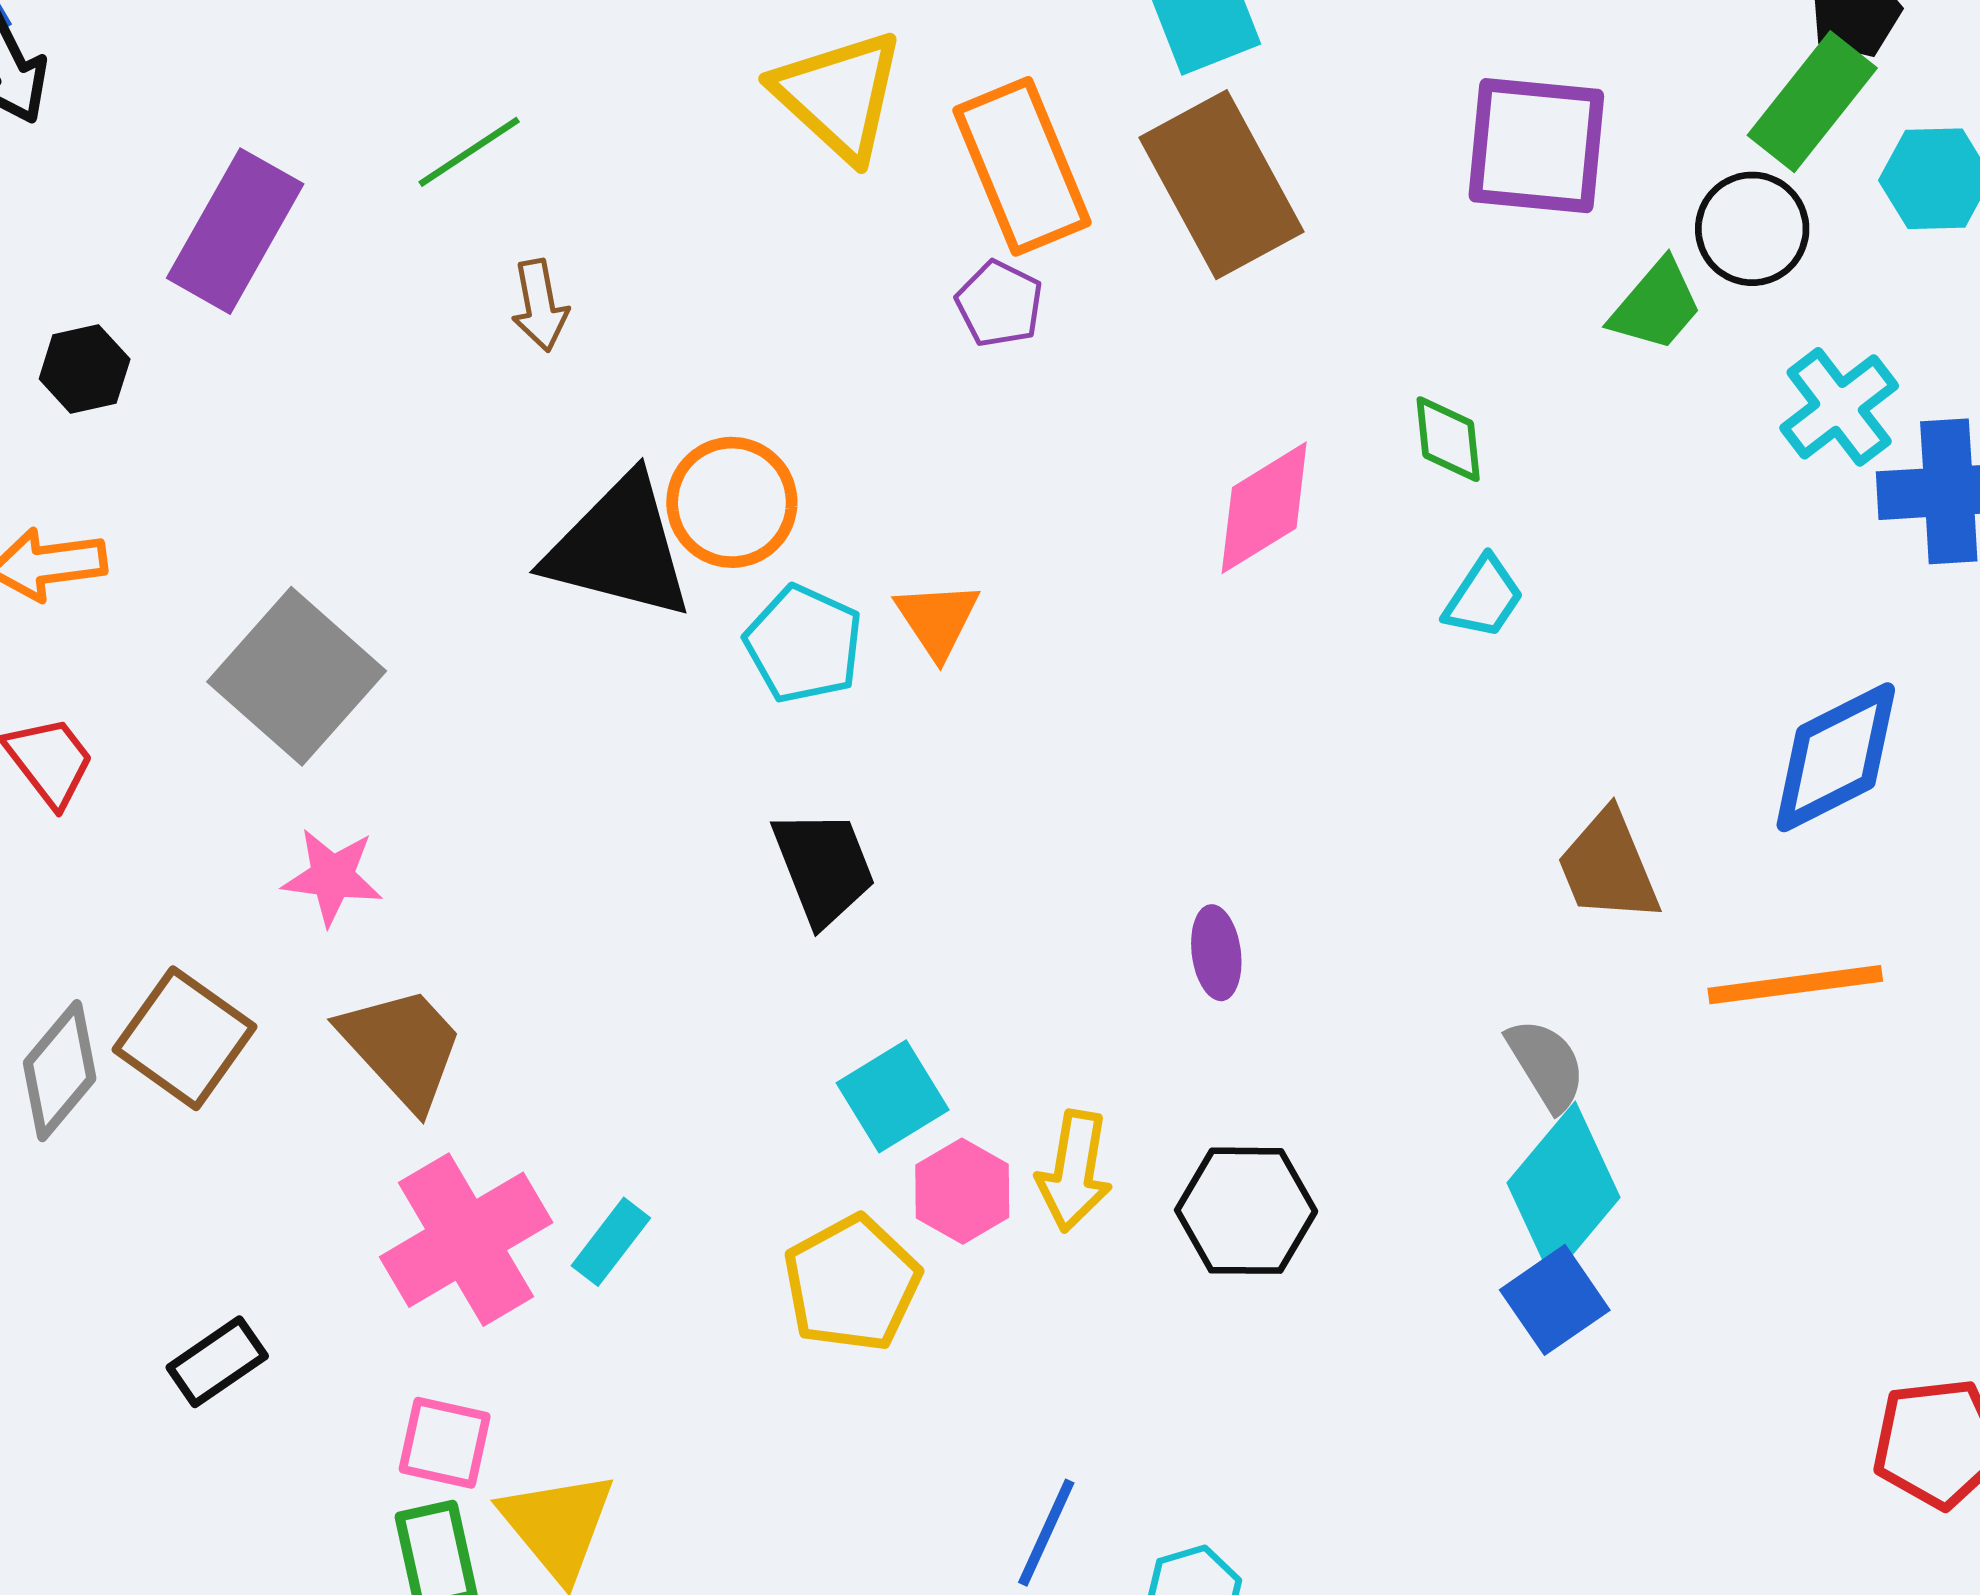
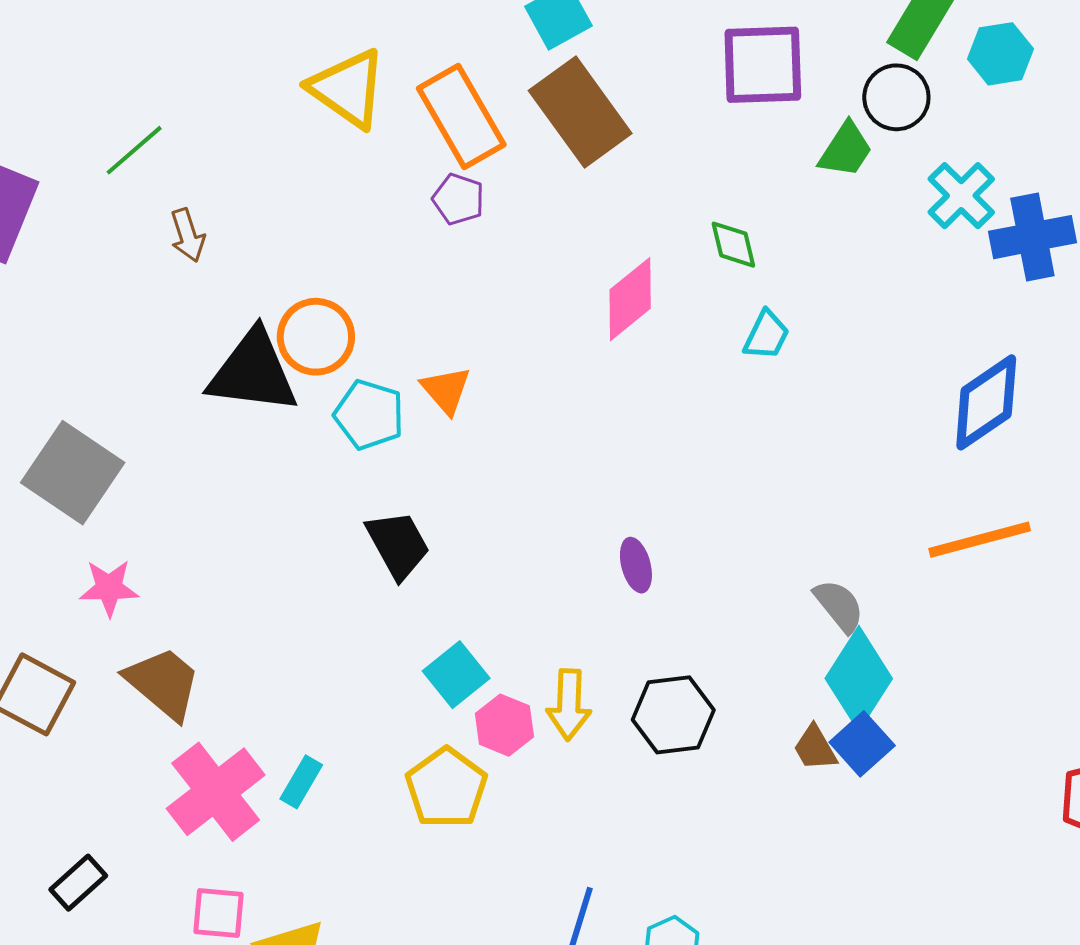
brown trapezoid: (1608, 867) -> (815, 748), moved, size x0.7

